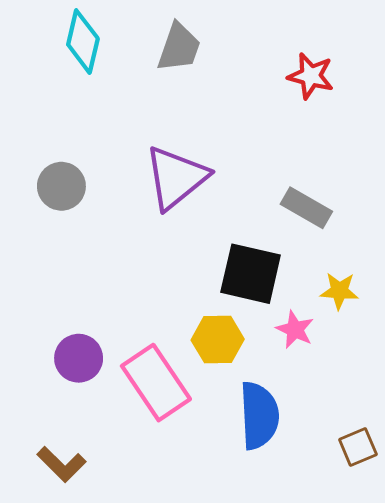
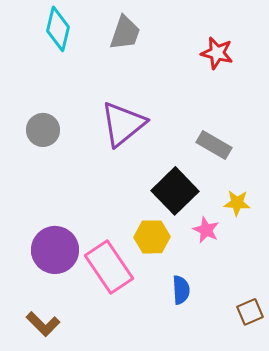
black square: (251, 274) -> (175, 191), turned 33
purple circle: (79, 358) -> (55, 250), size x1.4
blue semicircle: (259, 415) -> (181, 290), size x0.6

